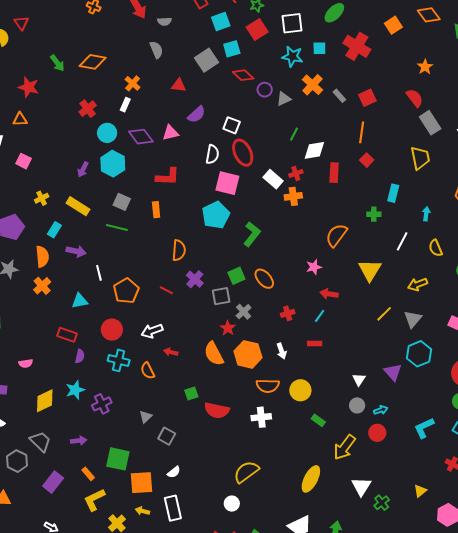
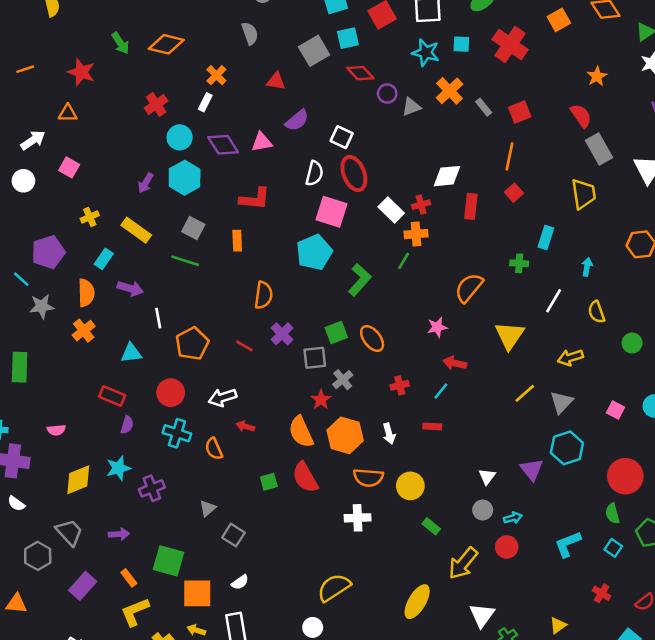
green line: (294, 134) -> (404, 261), moved
red semicircle: (217, 410) -> (305, 477), moved, turned 45

